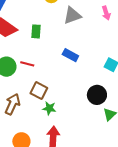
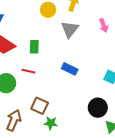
gray triangle: (72, 15) -> (70, 29), turned -30
red line: (27, 64) -> (28, 71), moved

